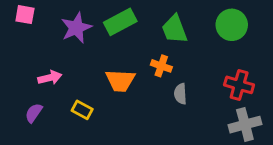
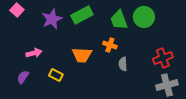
pink square: (25, 15) -> (17, 10), turned 32
green circle: (232, 25) -> (144, 17), moved
red cross: (239, 85) -> (163, 58), turned -36

